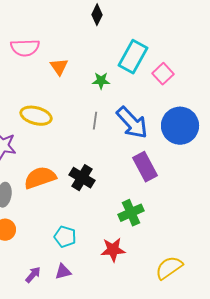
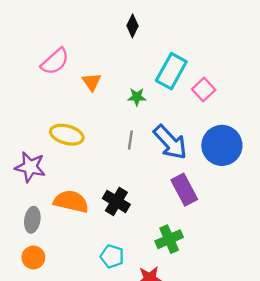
pink semicircle: (25, 48) -> (55, 61), turned -40
orange semicircle: (40, 178) -> (71, 201), turned 32
cyan pentagon: (65, 237) -> (112, 256), moved

